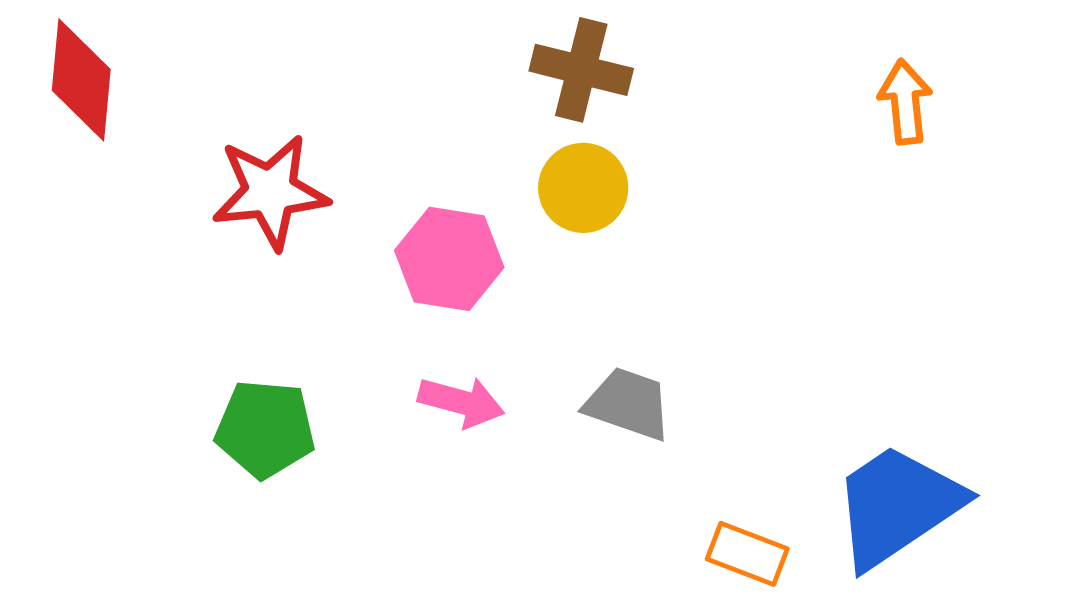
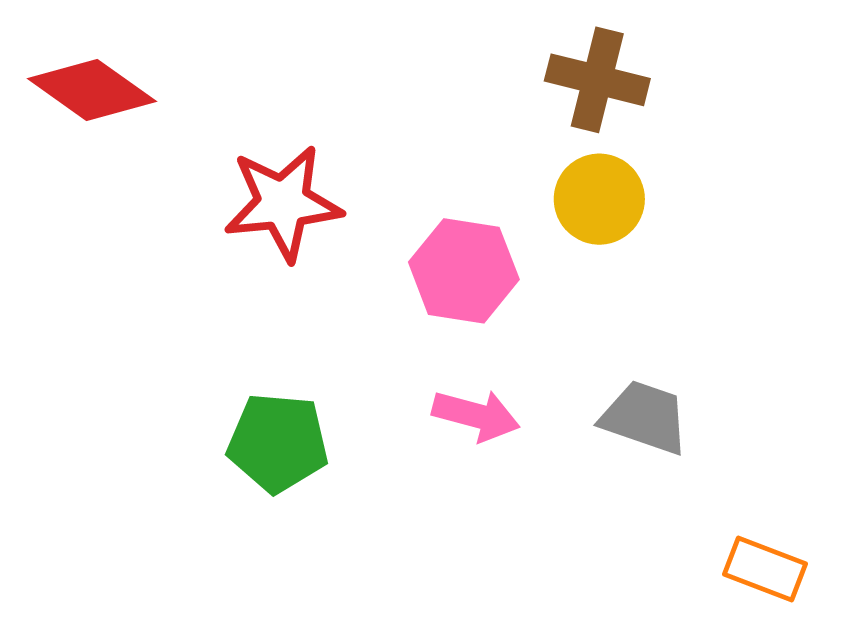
red diamond: (81, 80) -> (92, 90), turned -60

